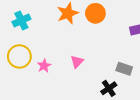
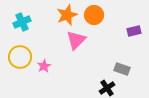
pink triangle: (77, 62) -> (76, 40), moved, size x1.5

